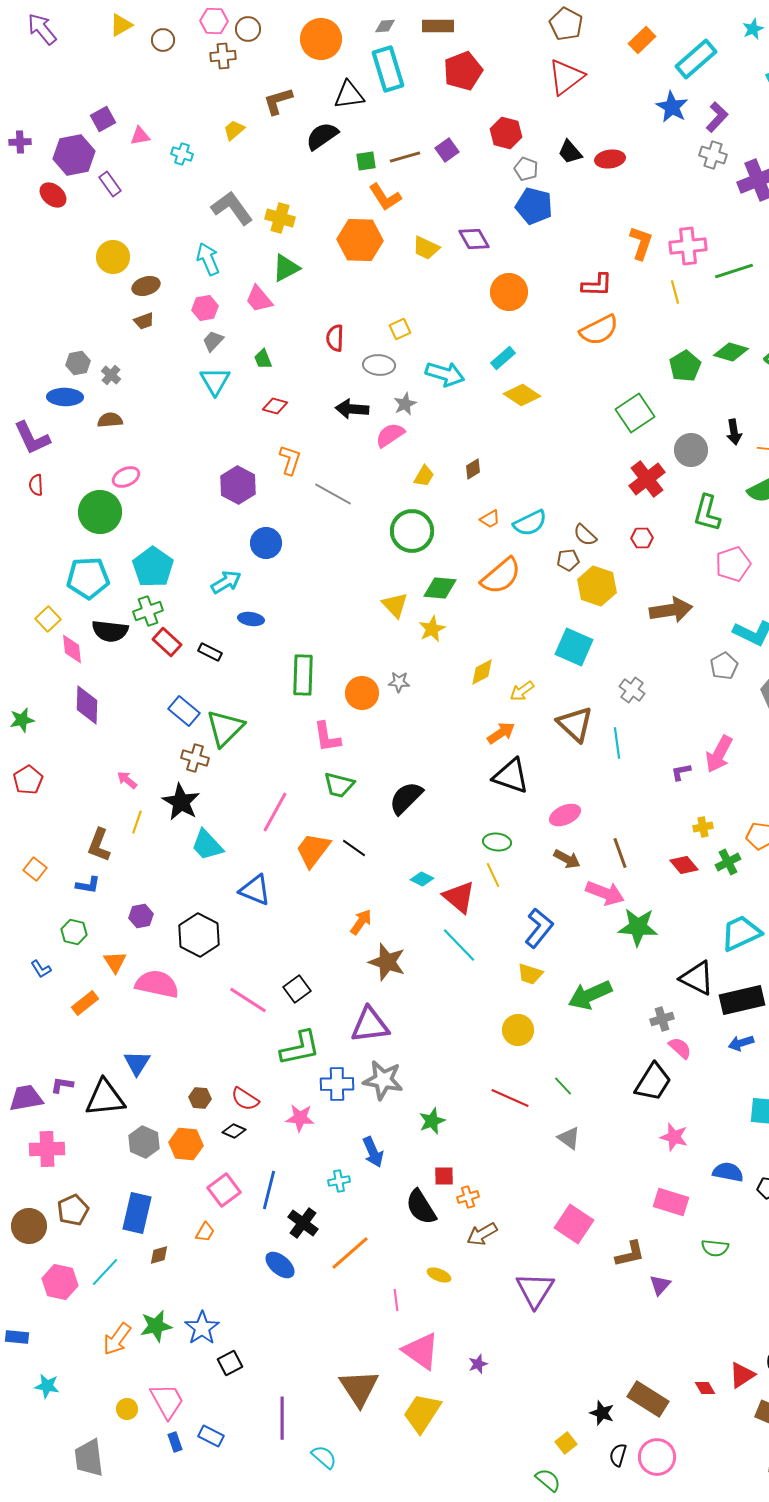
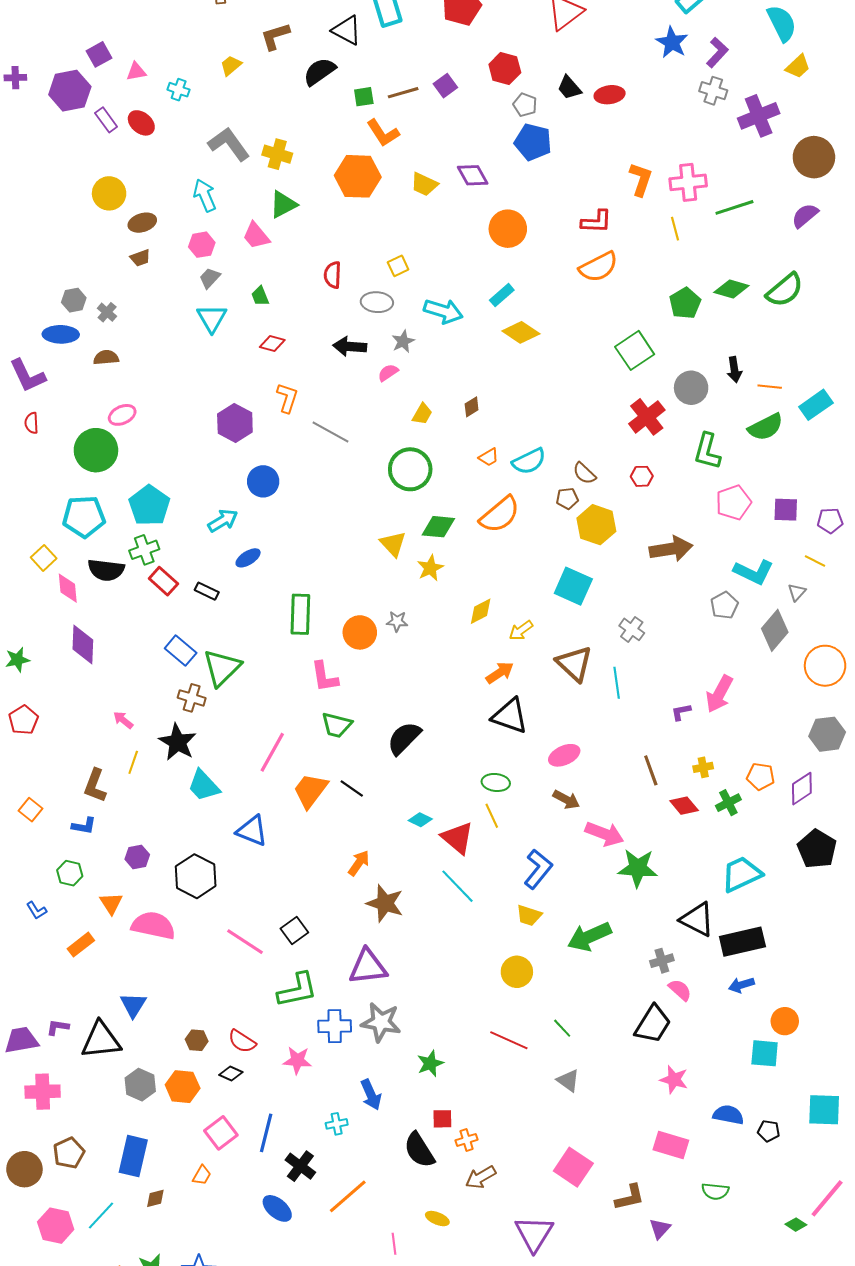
black triangle: (349, 95) -> (347, 30), turned 36
red ellipse: (53, 195) -> (141, 123), moved
pink semicircle: (390, 435) -> (388, 373), size x0.7
blue ellipse: (251, 619) -> (248, 558), turned -40
brown line: (620, 853) -> (651, 770), moved

